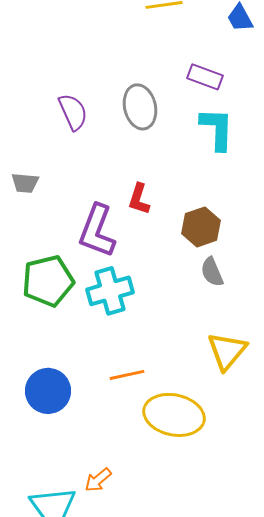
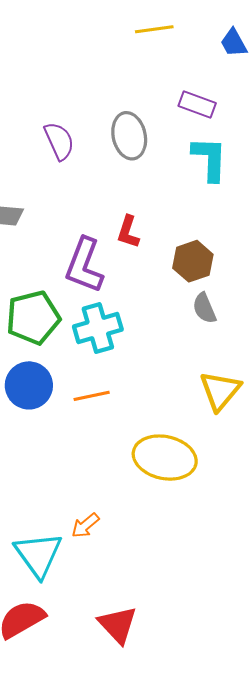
orange line: (127, 375) -> (92, 396), moved
blue circle: (48, 391) -> (29, 385), moved

